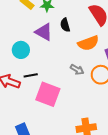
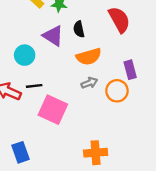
orange semicircle: (88, 43) -> (89, 57), moved
gray arrow: (77, 70) -> (89, 83), turned -56

